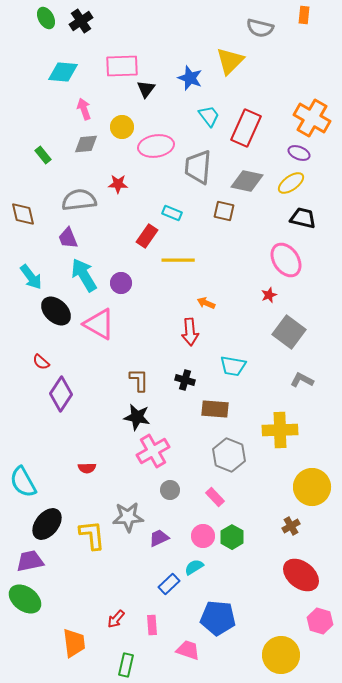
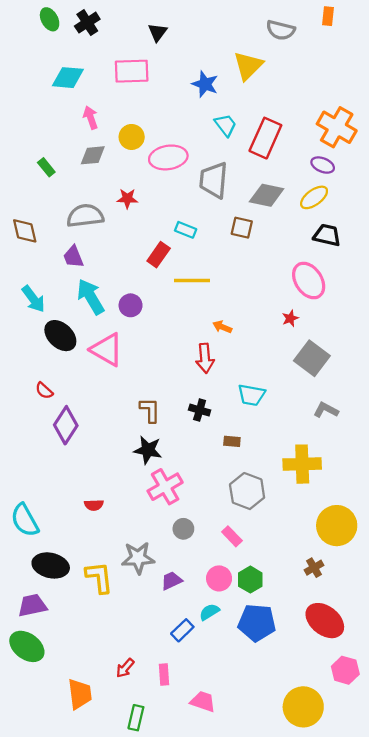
black triangle: (146, 89) -> (158, 32), moved
brown rectangle: (215, 409) -> (232, 441), size x0.6
black ellipse: (47, 524) -> (51, 565), turned 64
blue pentagon: (218, 618) -> (257, 623), moved

